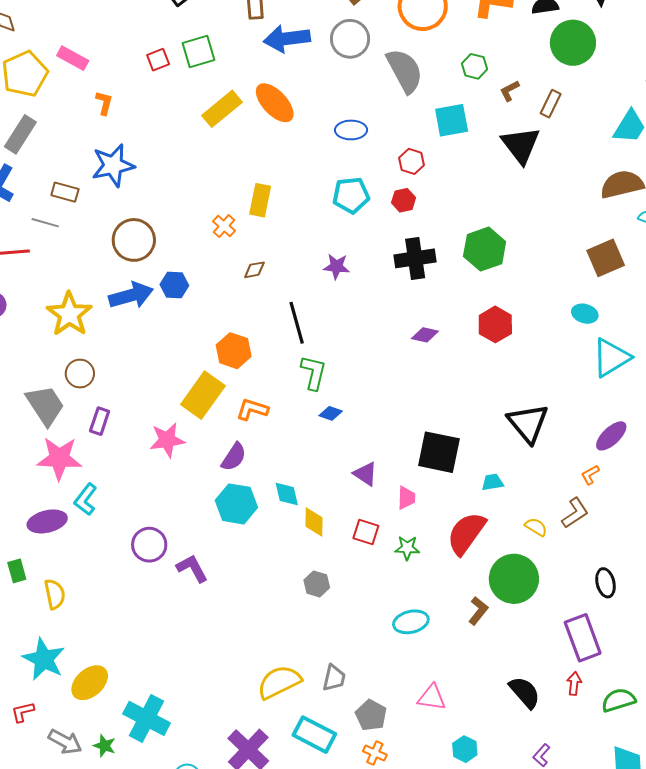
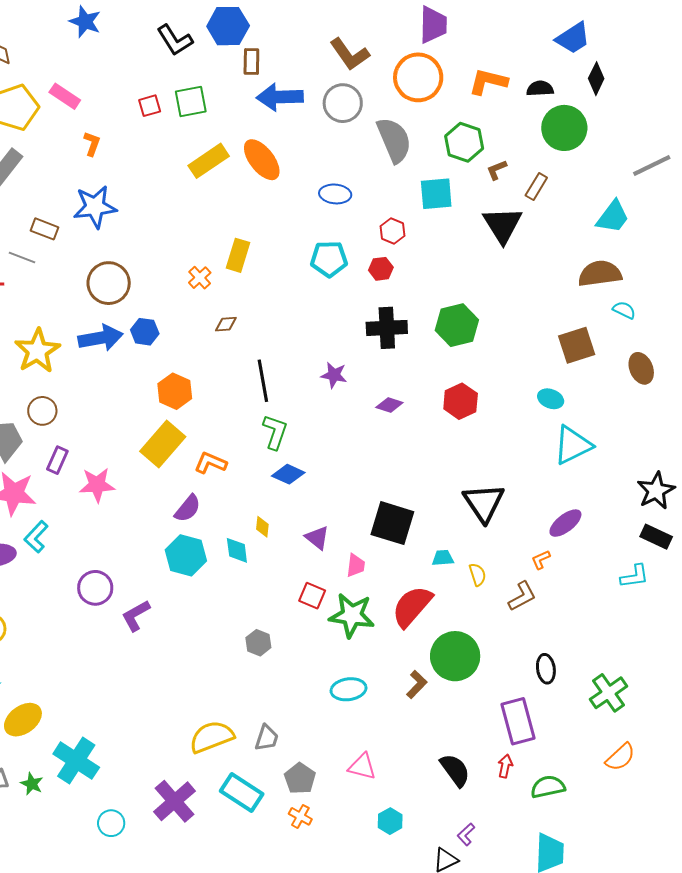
green hexagon: (474, 66) -> (464, 142), size x1.5
purple star: (336, 267) -> (334, 375), moved
orange hexagon: (234, 351) -> (175, 391), moved
blue diamond: (331, 413) -> (288, 474), size x1.4
pink star: (167, 440) -> (97, 485), moved
yellow diamond: (314, 522) -> (262, 527), moved, size x0.7
yellow semicircle: (536, 527) -> (478, 575), moved, turned 35
green star: (407, 548) -> (352, 615), size x1.8
purple L-shape: (192, 568) -> (136, 616), turned -96

